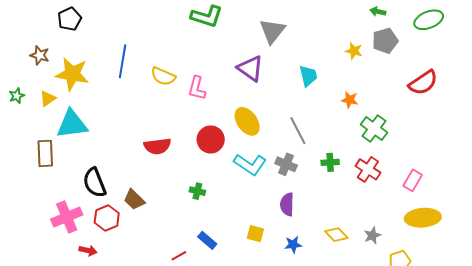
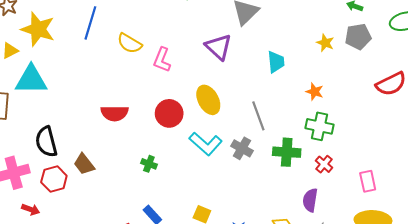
green cross: (374, 128) -> (320, 126), moved, turned -32
green cross: (330, 162) -> (287, 152), size x1.5
red cross: (368, 169) -> (324, 164), size x0.7
pink rectangle: (413, 180) -> (368, 181), turned -50
purple semicircle: (287, 204) -> (310, 200), moved

